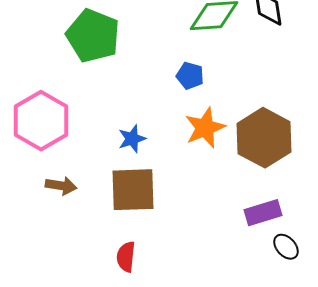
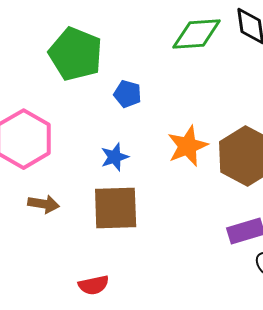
blue pentagon: (190, 76) -> (128, 94), moved
red semicircle: (126, 257) -> (94, 285), moved, turned -108

